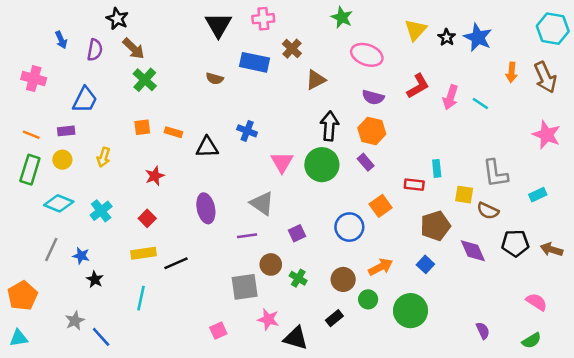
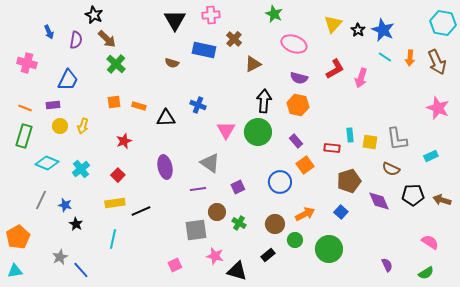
cyan line: (480, 104) -> (385, 57), moved
yellow circle: (62, 160) -> (60, 126), moved
purple rectangle: (366, 162) -> (296, 141), moved
yellow square: (464, 195) -> (370, 142), moved

